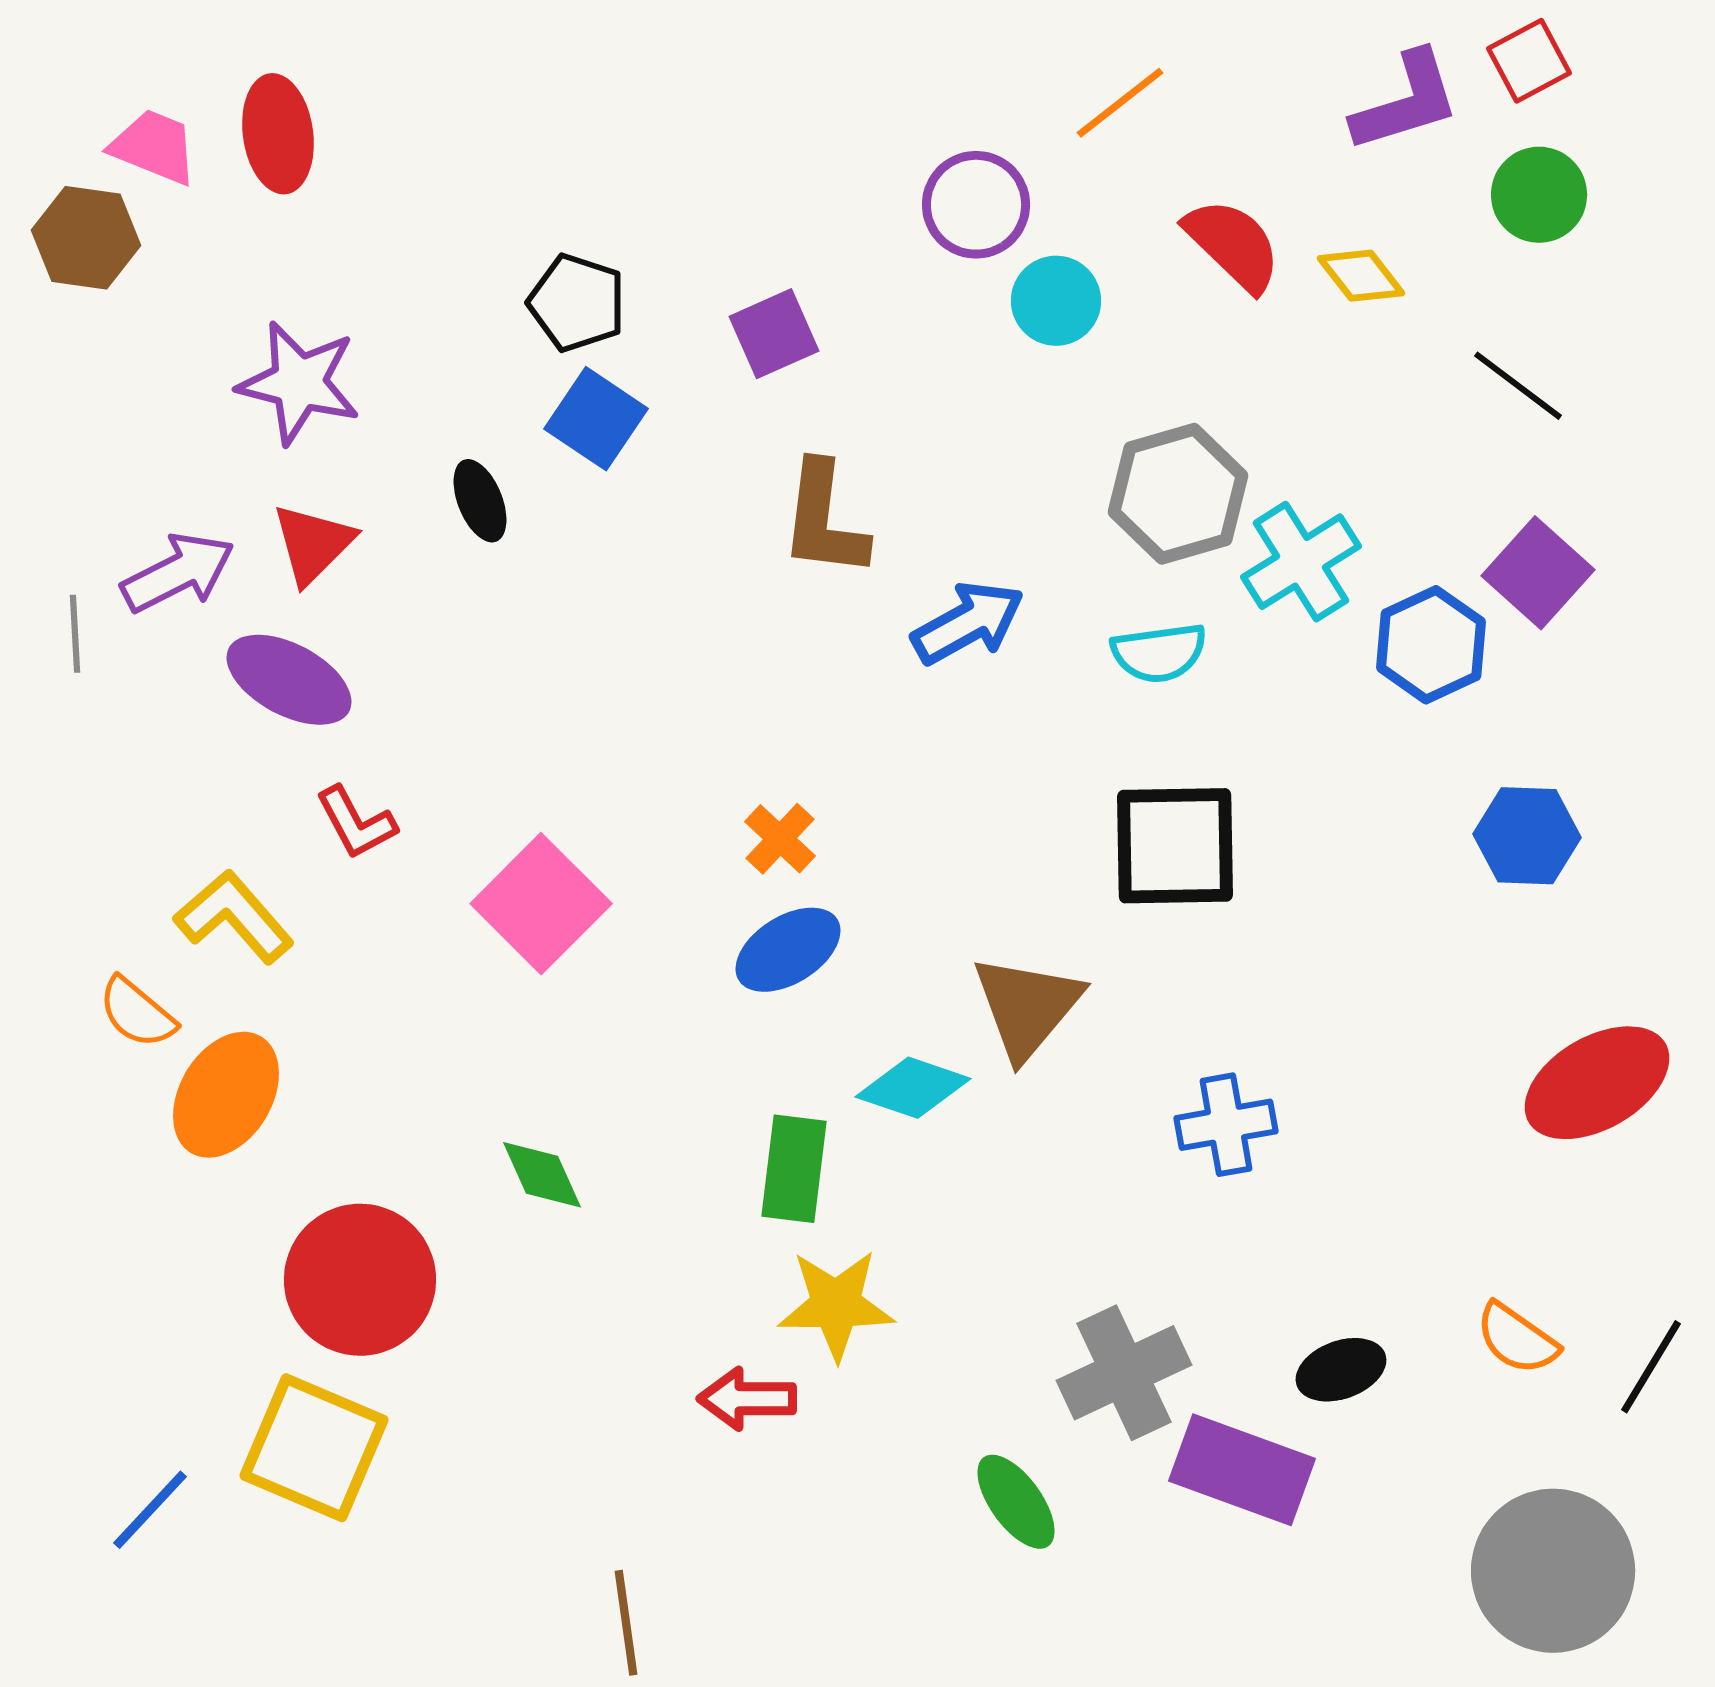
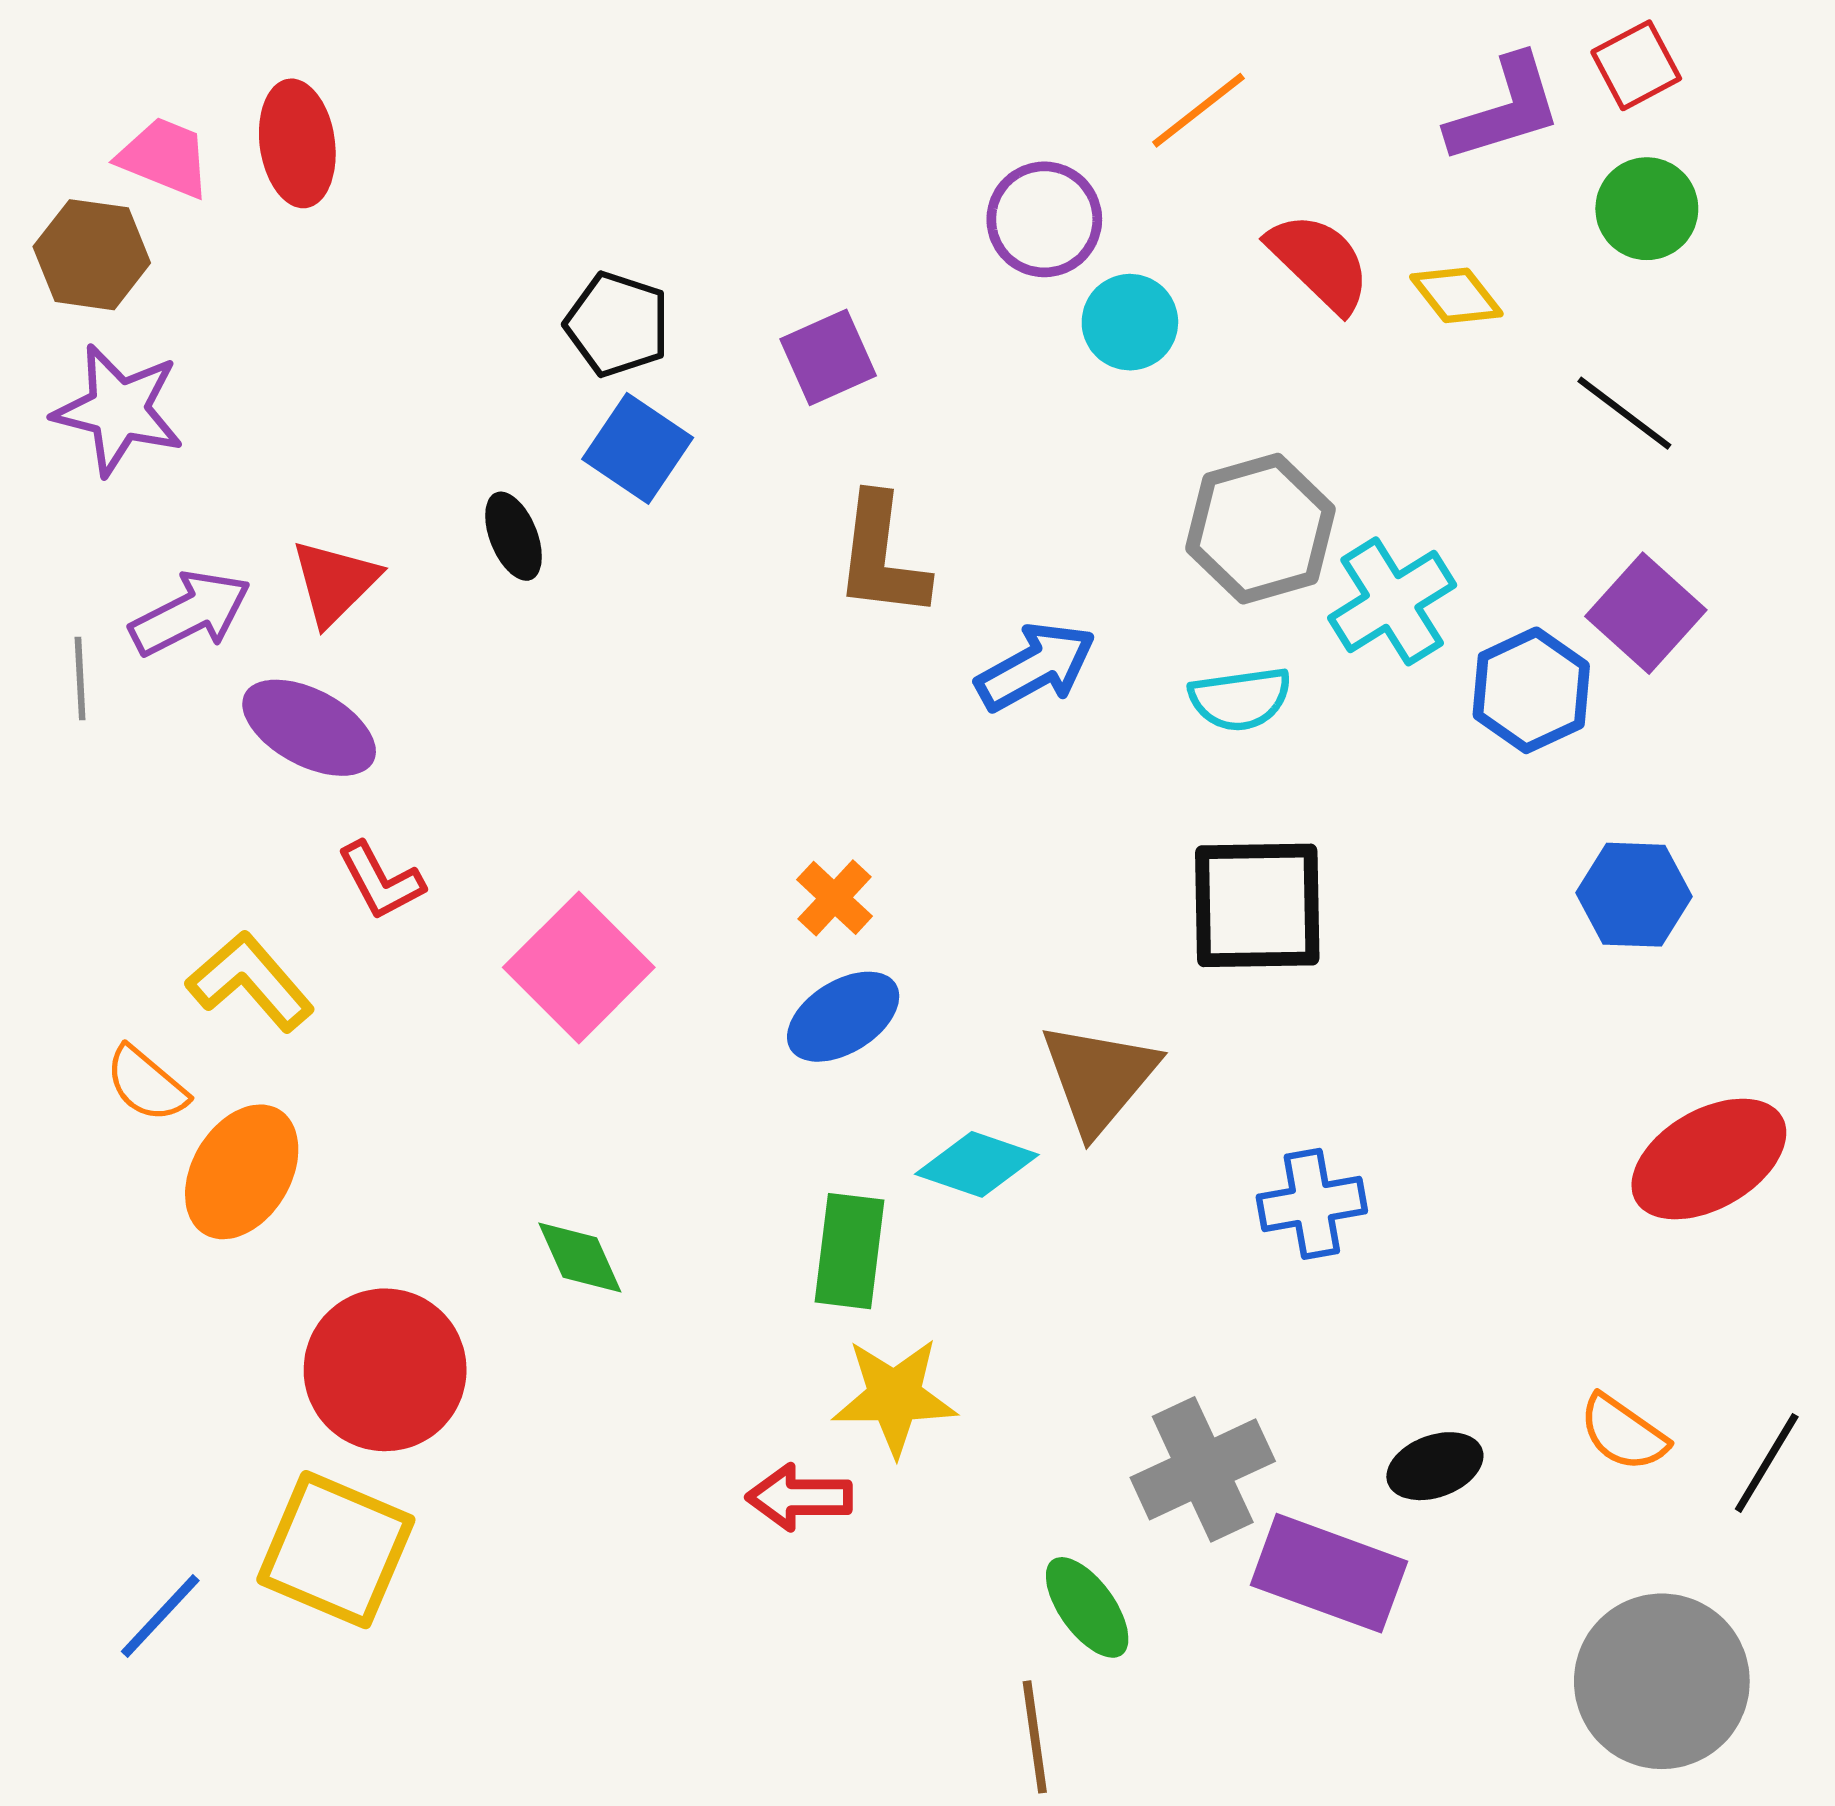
purple star: (299, 383) -> (119, 410), moved
brown line: (626, 1623) -> (1035, 1737), moved

